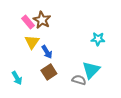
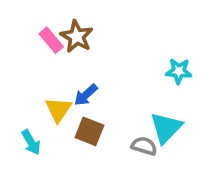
yellow triangle: (32, 42) -> (58, 109), moved
blue arrow: (47, 52) -> (86, 95), turned 80
brown square: (49, 72) -> (89, 131), turned -35

